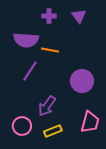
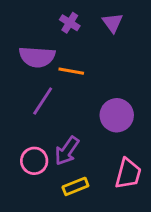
purple cross: (49, 16) -> (70, 23), turned 32
pink circle: (22, 126) -> (34, 161), moved

